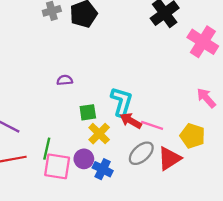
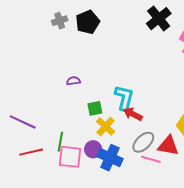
pink line: (152, 125) -> (151, 159), moved
red triangle: (169, 158) -> (168, 146), turned 45
blue cross: (103, 169) -> (110, 158), size x1.4

